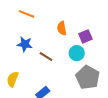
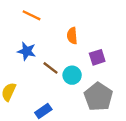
purple square: (85, 36) -> (97, 57), moved
cyan circle: (77, 53) -> (72, 75), moved

